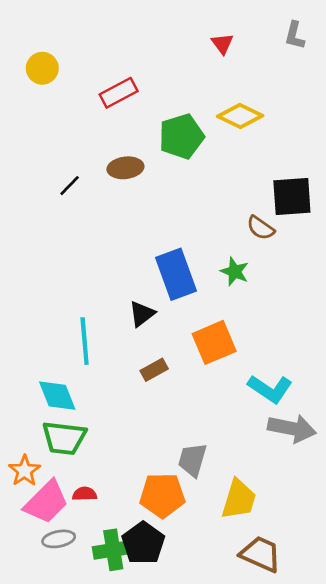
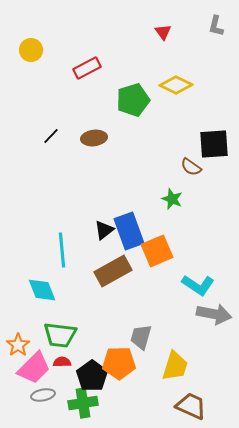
brown ellipse: (125, 168) -> (94, 138), moved
blue rectangle: (176, 274) -> (129, 231), moved
brown rectangle: (154, 370) -> (113, 271), size x1.8
green trapezoid: (64, 438) -> (60, 335), moved
black pentagon: (143, 543) -> (92, 376), moved

